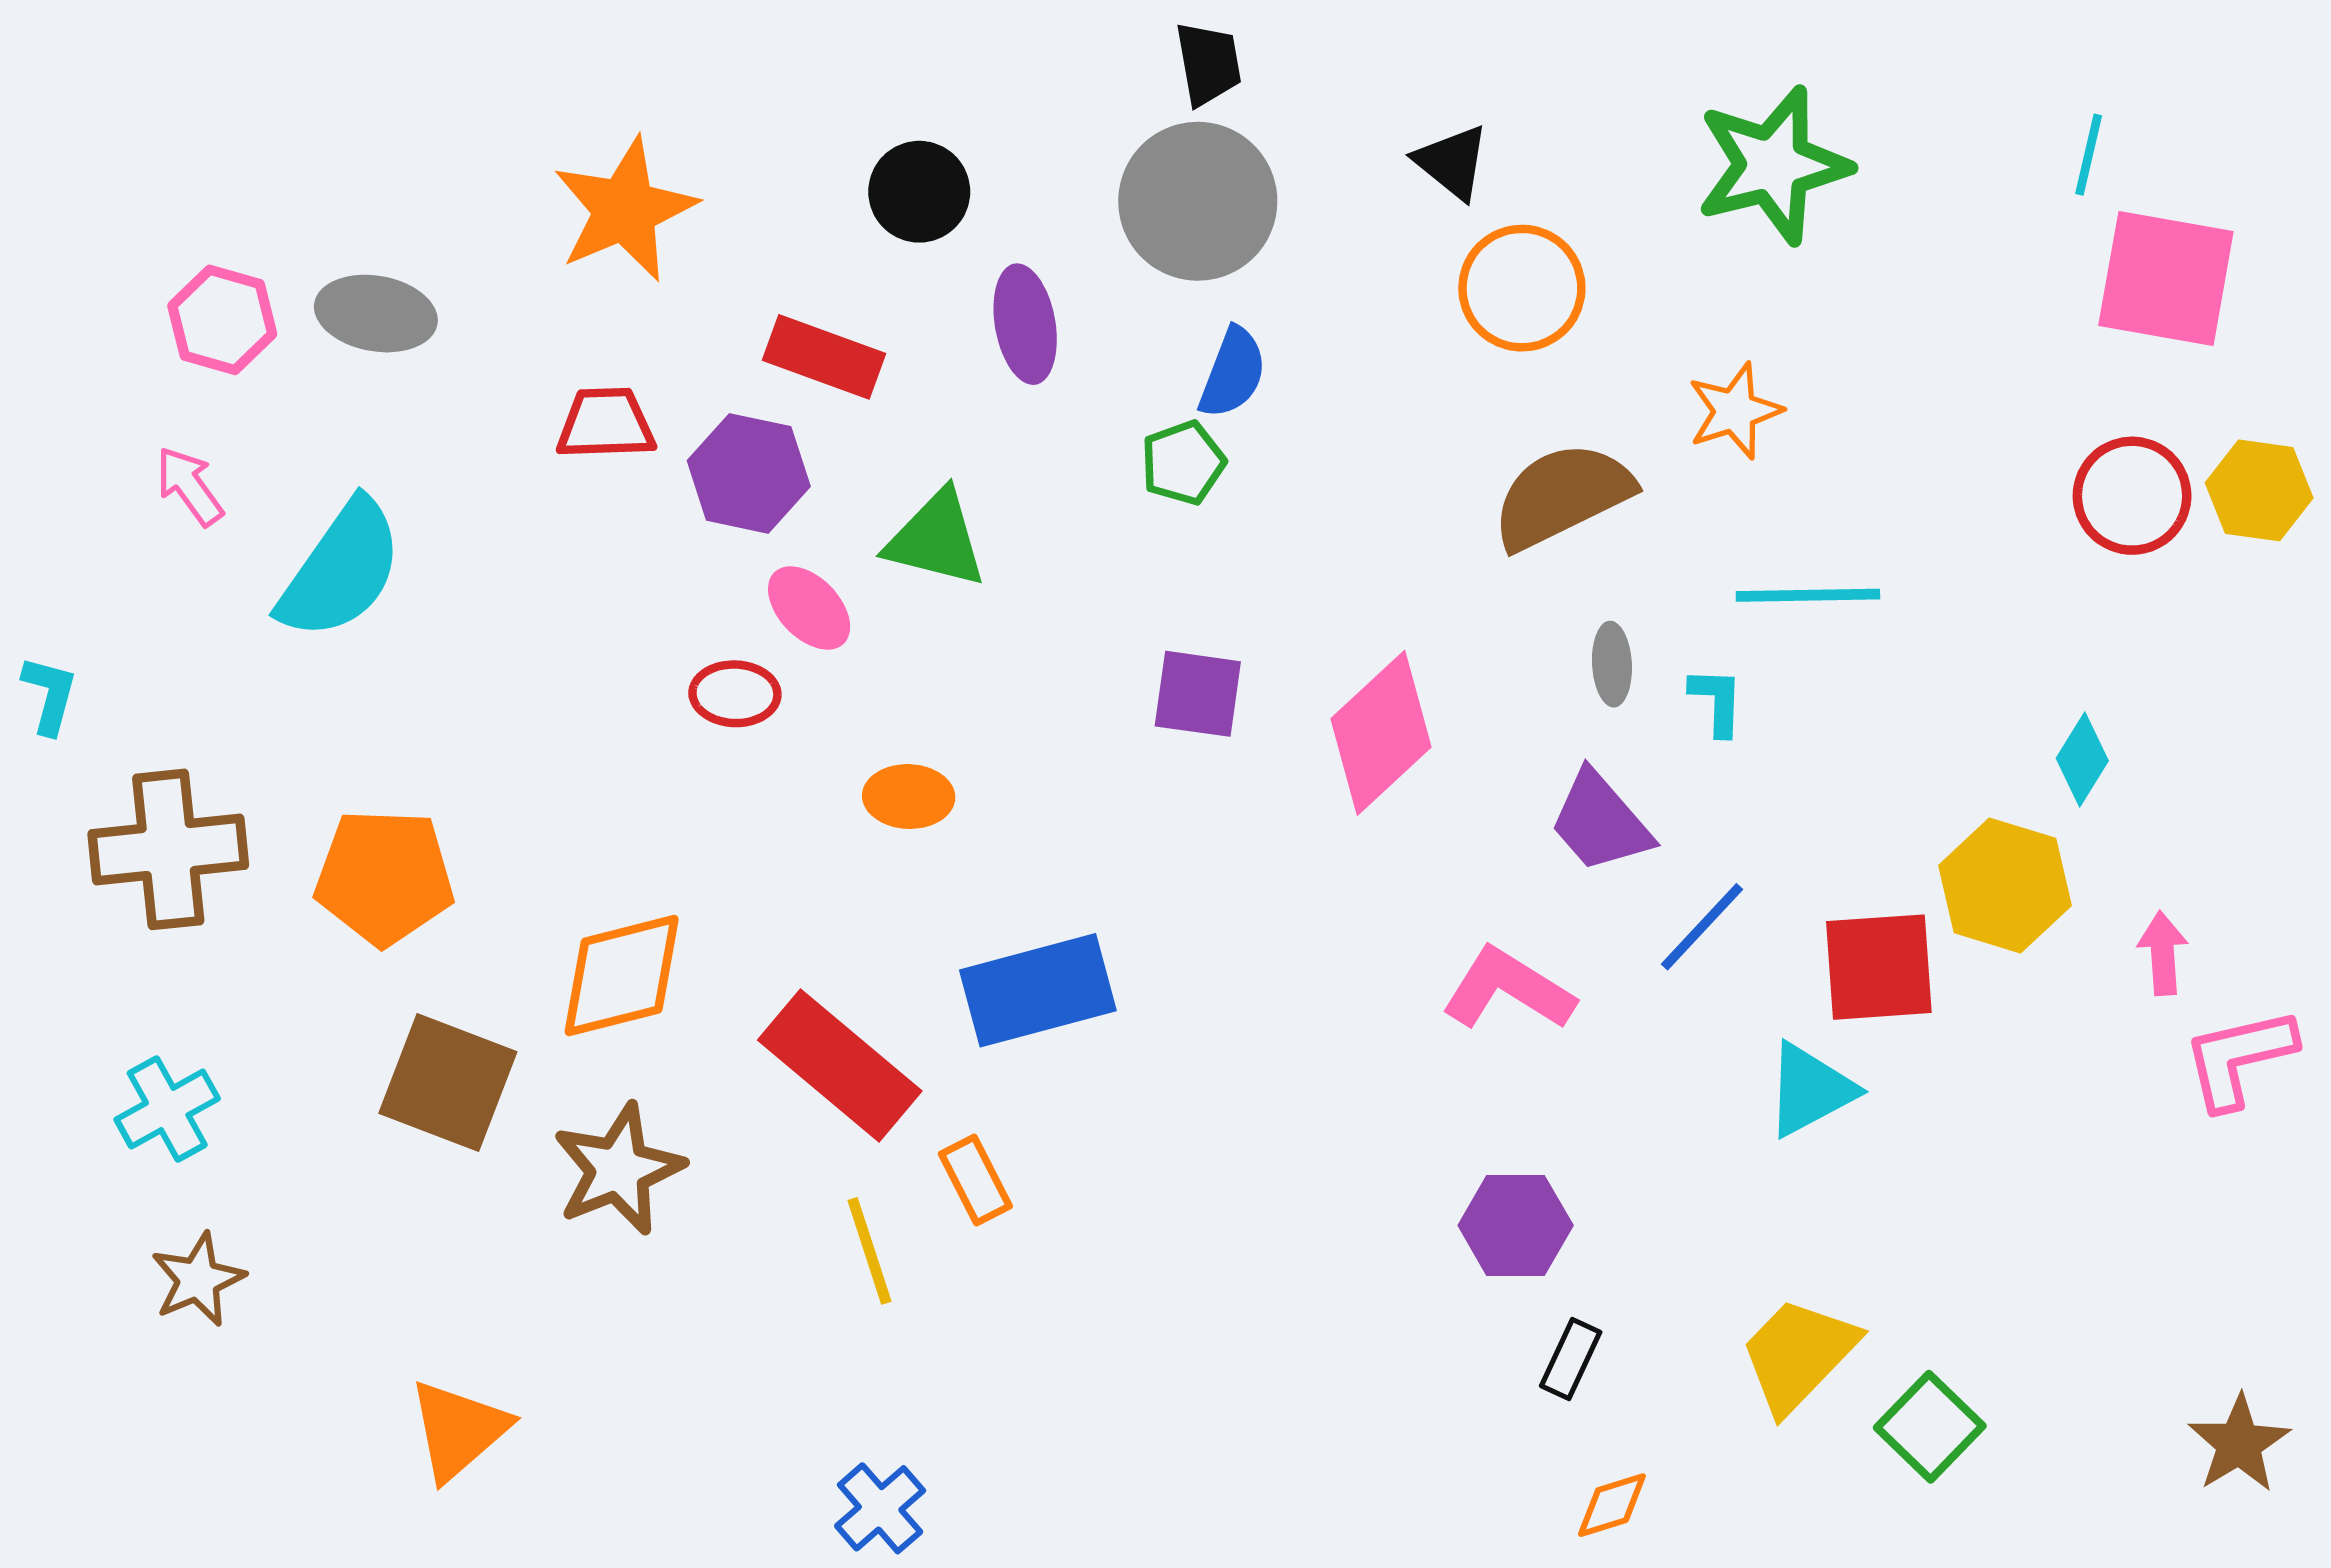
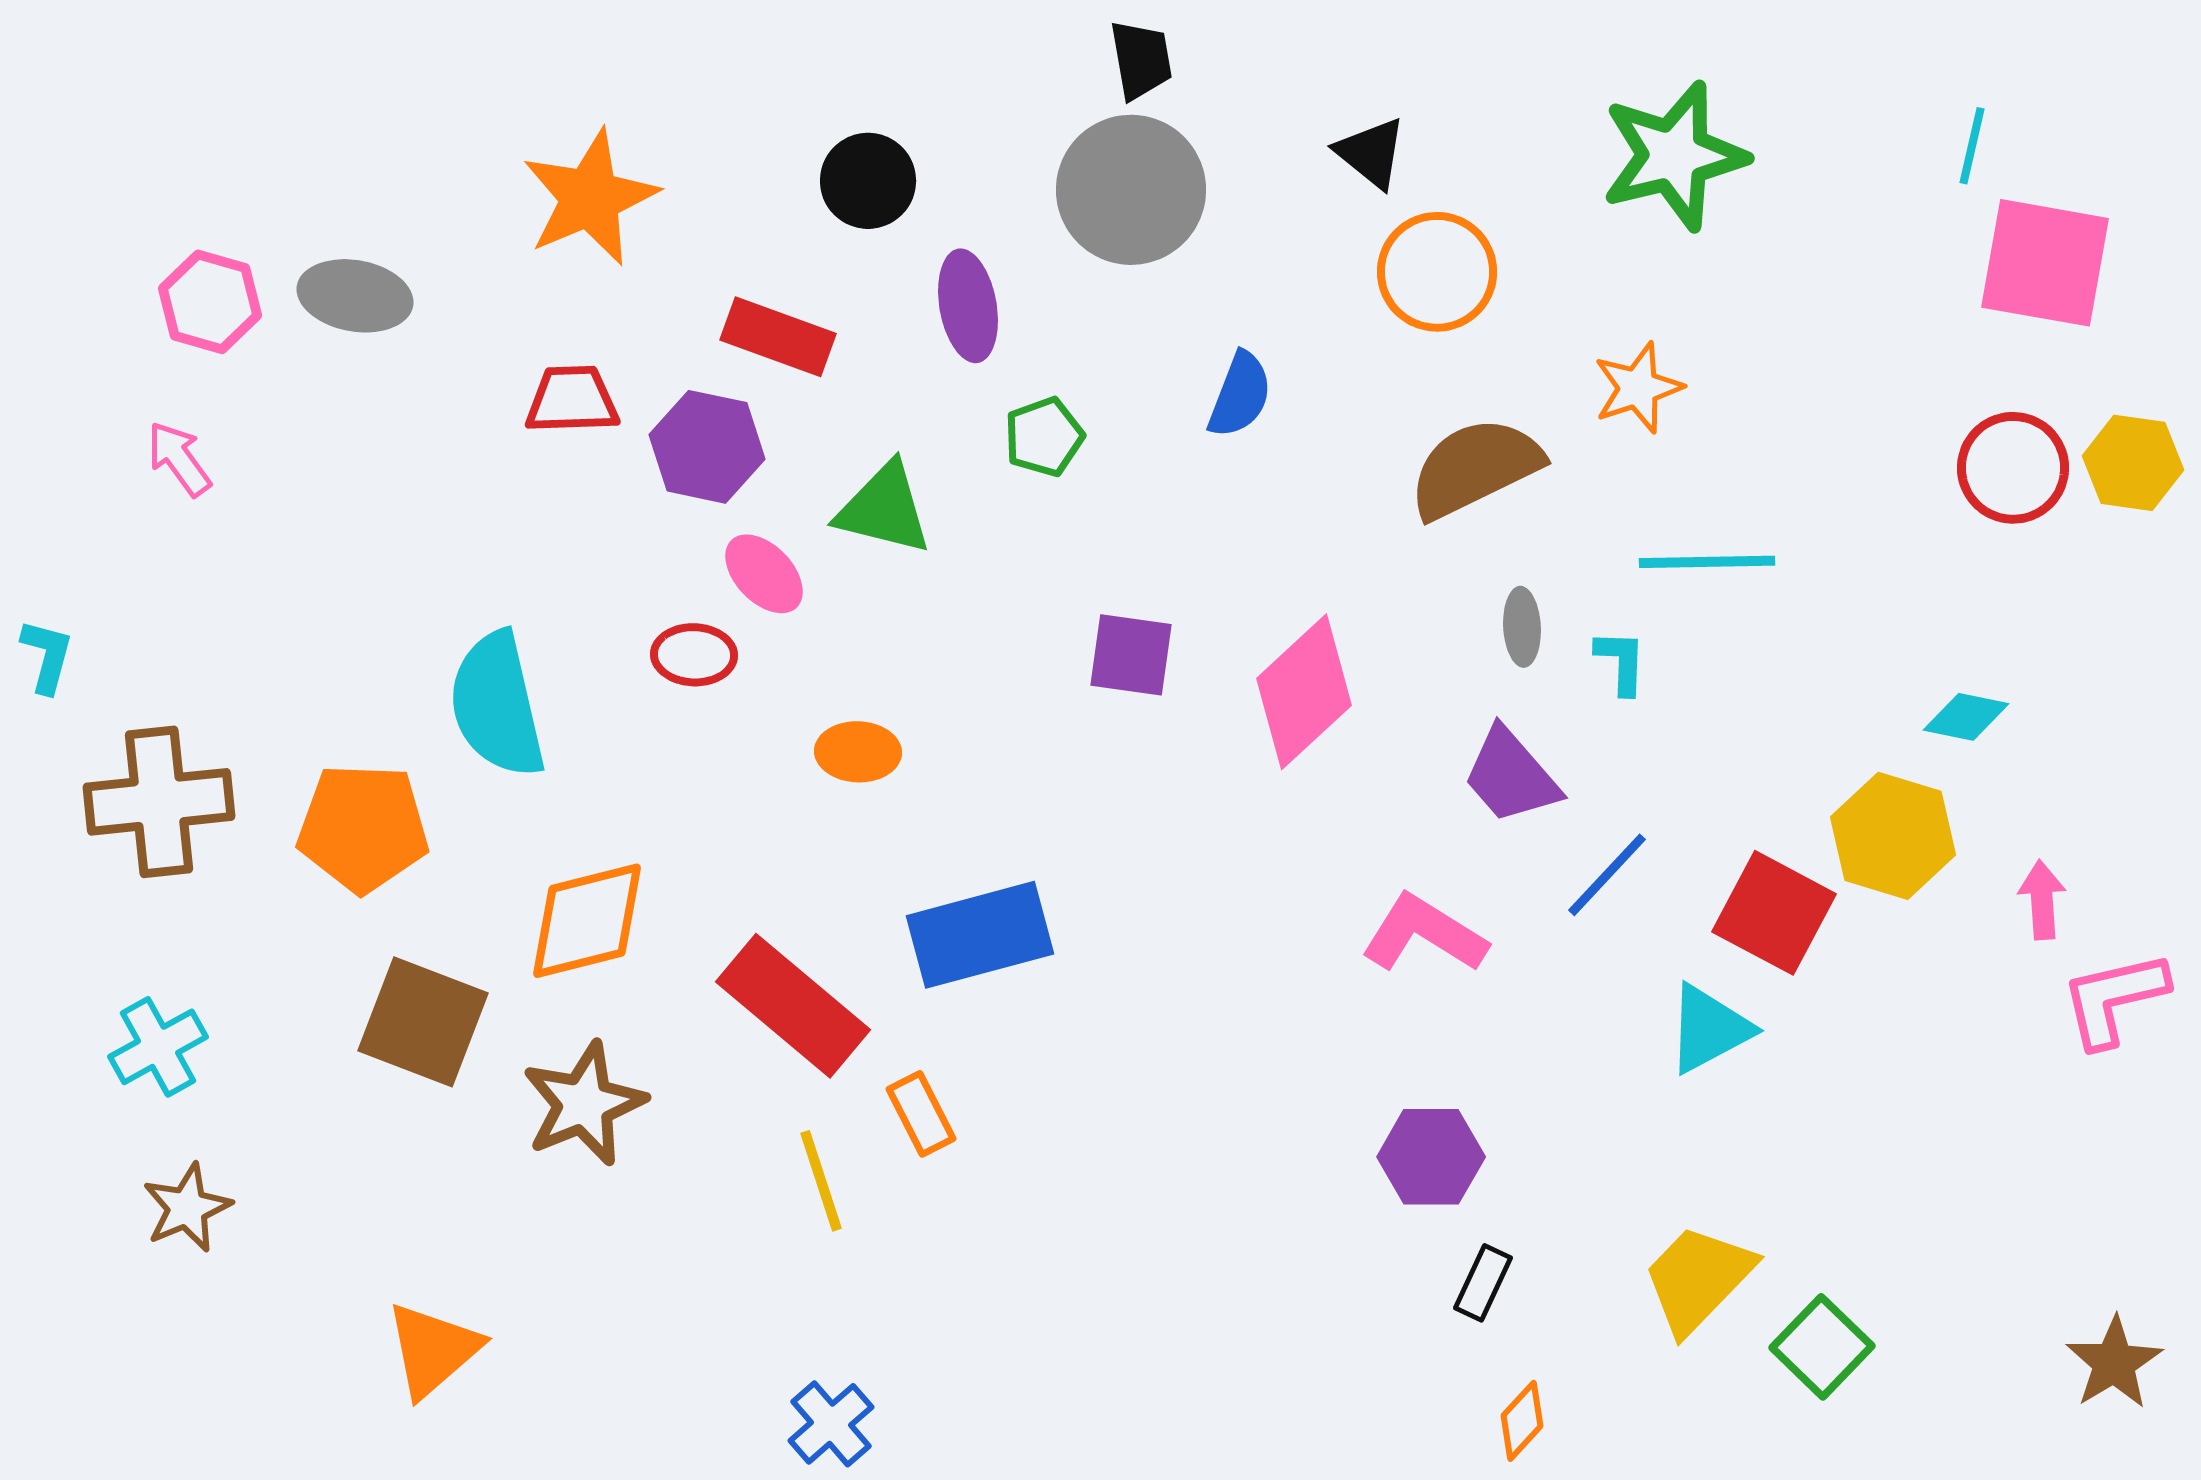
blue semicircle: (1233, 373) -> (1240, 395), moved
green pentagon: (1183, 463) -> (1044, 437), moved
cyan semicircle: (341, 570) -> (497, 705), moved, turned 132
cyan diamond: (2082, 759) -> (1966, 717), turned 70
red square: (1879, 967) -> (1774, 913), turned 32
orange diamond: (1612, 1505) -> (1522, 1421), turned -30

